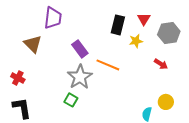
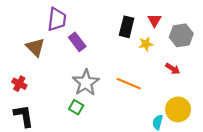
purple rectangle: (80, 49) -> (77, 42), moved
orange line: (108, 65) -> (129, 84), moved
yellow circle: (166, 102) -> (178, 109), size x1.5

